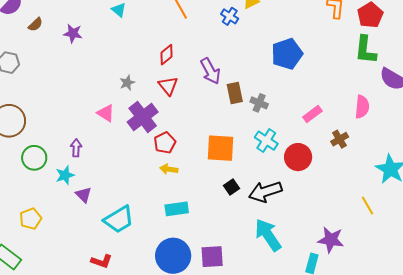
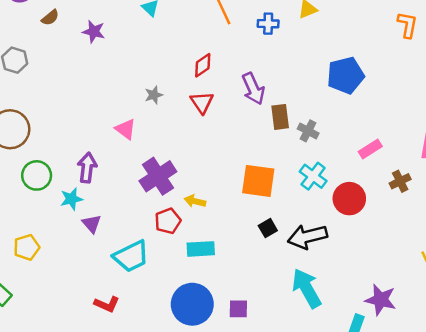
blue cross: (230, 16) -> (268, 24), moved, turned -36
purple cross: (143, 117) -> (158, 176), moved
red pentagon: (165, 143) -> (168, 221), moved
purple arrow: (76, 148) -> (87, 168), size x1.4
purple square: (212, 257) -> (238, 309), size x0.7

